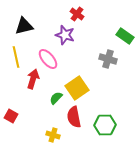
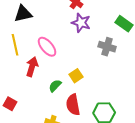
purple star: (65, 35) -> (81, 23), moved
yellow square: (77, 88) -> (76, 76), size x0.6

